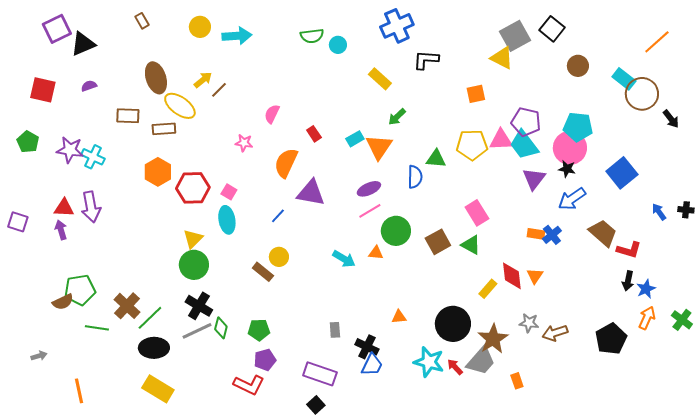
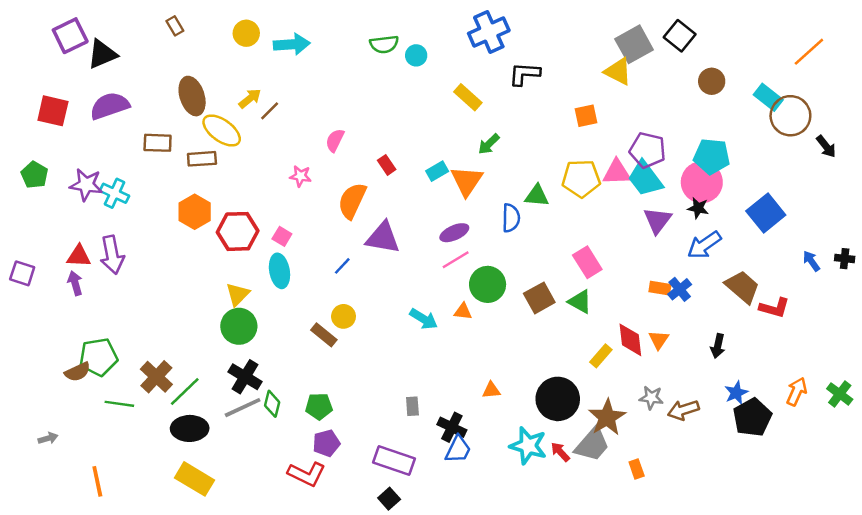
purple semicircle: (89, 86) -> (110, 106), size x2.0
black arrow: (628, 281) -> (718, 346), moved
blue star: (646, 289) -> (736, 393), moved

